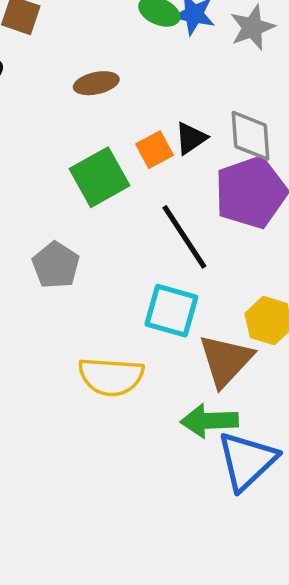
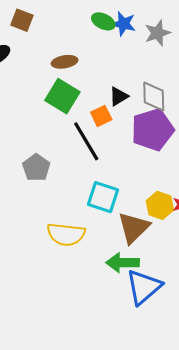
orange square: (154, 150) -> (101, 116), moved
green square: (100, 177) -> (62, 96), moved, turned -32
black line: (184, 237) -> (86, 141), moved

